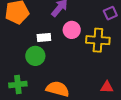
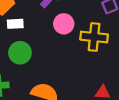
white rectangle: (44, 38) -> (15, 24), moved

